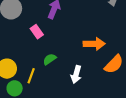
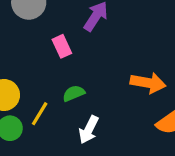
white arrow: (76, 74) -> (89, 130), moved

